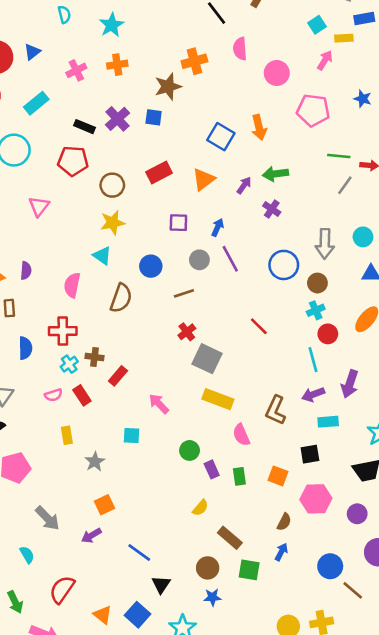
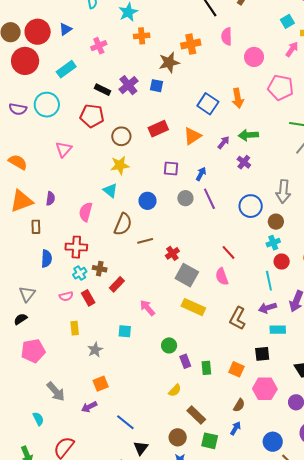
orange cross: (117, 65) -> (142, 36), moved
brown line: (184, 293) -> (145, 241), moved
pink semicircle: (241, 435) -> (222, 277), moved

